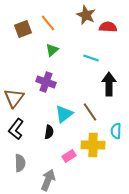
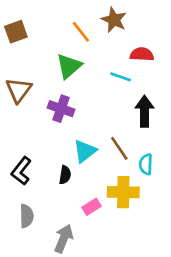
orange line: (48, 23) -> (81, 32), moved
red semicircle: (108, 27) -> (142, 54), moved
brown square: (23, 29) -> (16, 32), moved
green triangle: (52, 50) -> (69, 66), size x1.5
brown triangle: (14, 98) -> (19, 90), moved
cyan semicircle: (116, 131) -> (146, 164), moved

